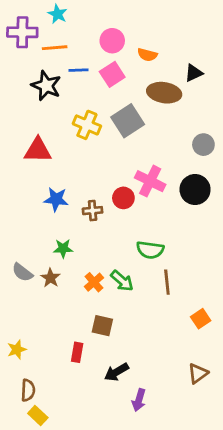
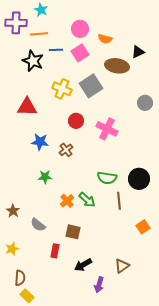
black circle: (195, 190) -> (139, 179), moved
red circle: (123, 198) -> (76, 121), moved
brown cross: (93, 211) -> (66, 150), turned -32
gray semicircle: (22, 272) -> (38, 225), moved
brown star: (50, 278) -> (13, 211), moved
brown triangle: (198, 373) -> (122, 266), moved

